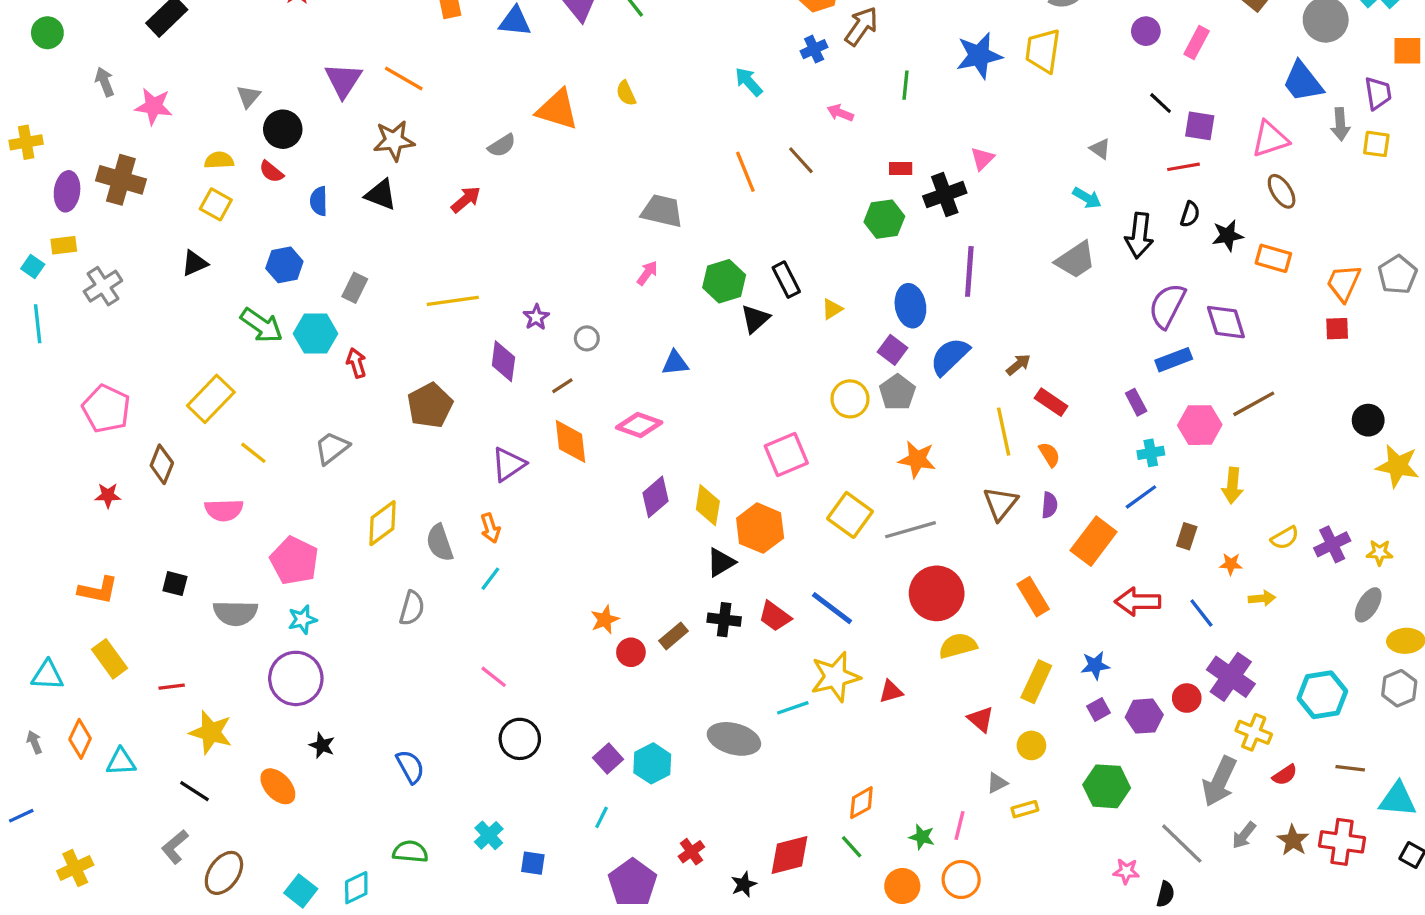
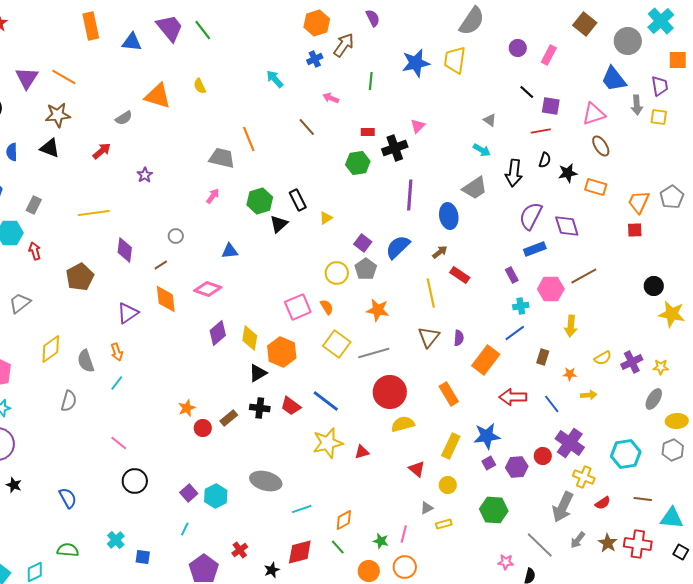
orange line: (745, 172) -> (249, 139), moved
blue ellipse: (910, 306) -> (449, 216), moved
purple star: (536, 317) -> (145, 175), moved
orange semicircle: (1049, 454) -> (327, 307), moved
blue star: (1095, 665) -> (487, 436), size x1.5
cyan line: (793, 708) -> (302, 509), moved

